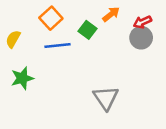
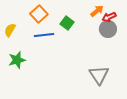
orange arrow: (111, 14) -> (97, 11), moved
gray triangle: (106, 98) -> (99, 75), moved

